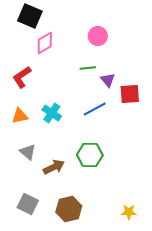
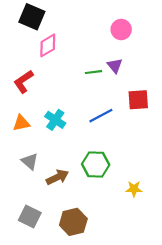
pink circle: (98, 36) -> (121, 30), moved
purple triangle: (108, 80) -> (115, 66), moved
yellow star: (129, 212) -> (134, 189), moved

